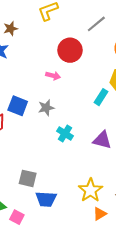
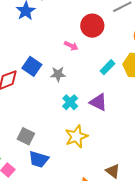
cyan rectangle: (101, 97) -> (108, 67), moved
purple triangle: (102, 140) -> (98, 102), moved
yellow star: (90, 190) -> (76, 136), moved

